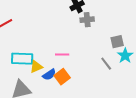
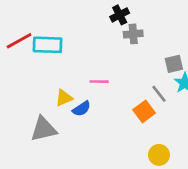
cyan rectangle: (22, 59) -> (48, 45), moved
orange square: (62, 77) -> (144, 111), moved

